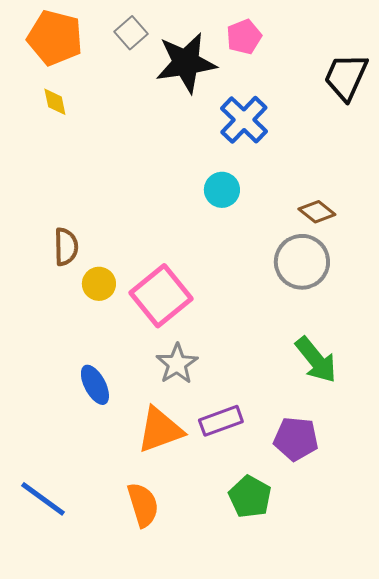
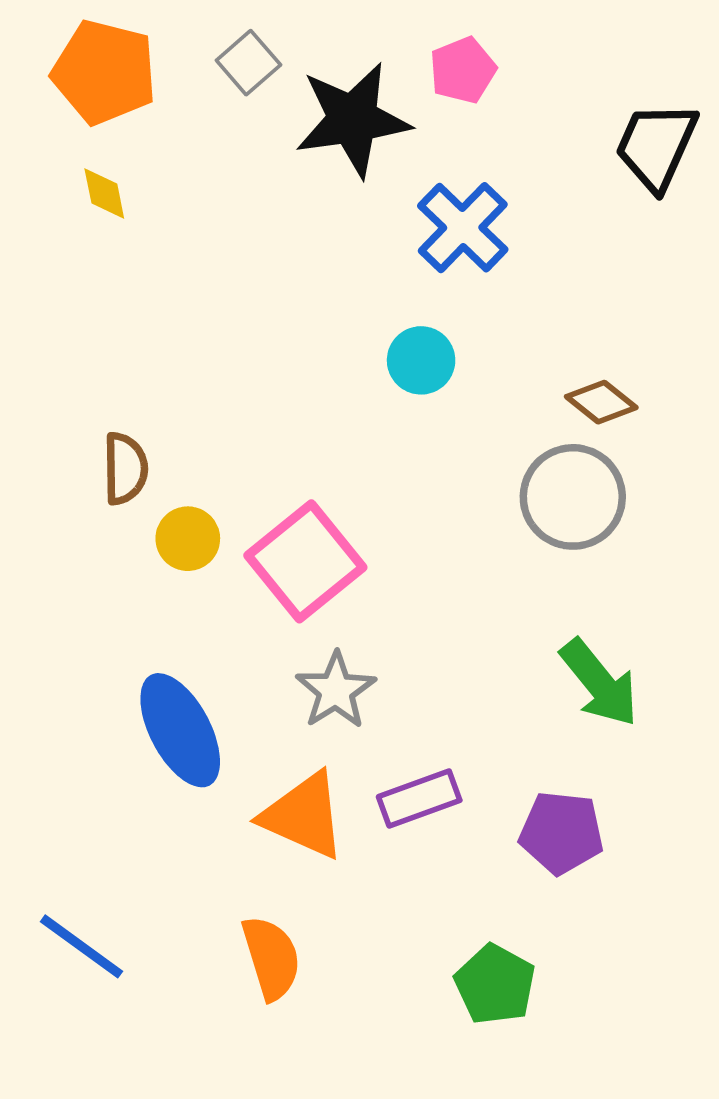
blue ellipse: (95, 385) -> (180, 730), size x1.5
orange triangle: (160, 430) -> (303, 816), turned 44
green pentagon: (250, 497) -> (495, 984), moved

